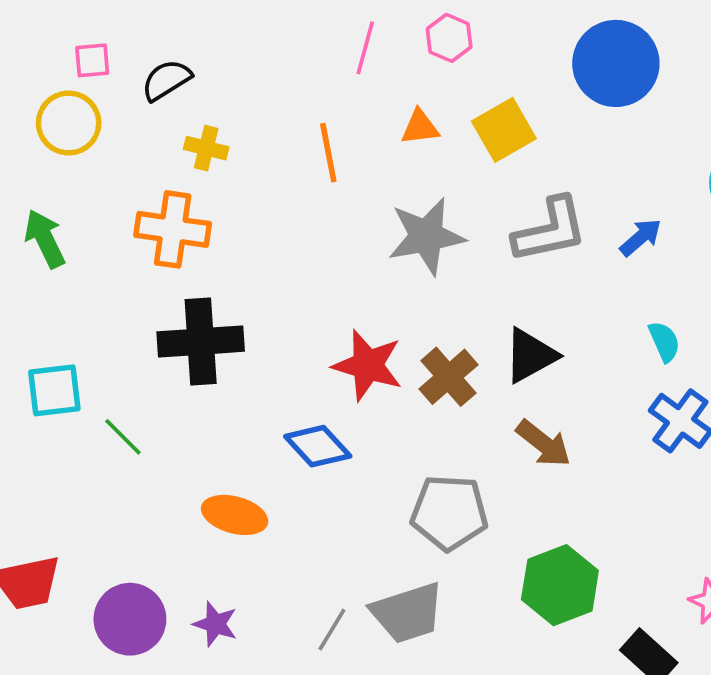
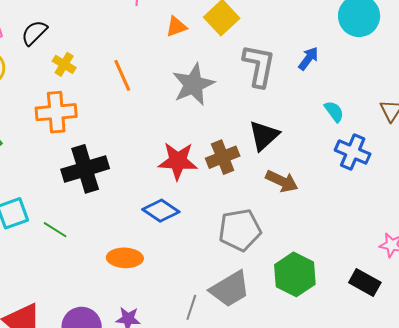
yellow cross: (206, 148) -> (64, 64), turned 30
orange line: (328, 153) -> (122, 75), moved
gray L-shape: (550, 230) -> (259, 66), turned -54
brown cross: (448, 377) -> (223, 157), turned 32
green hexagon: (560, 585) -> (295, 274), moved

